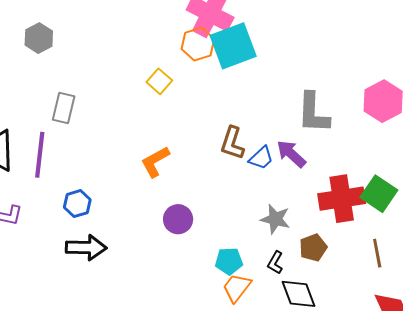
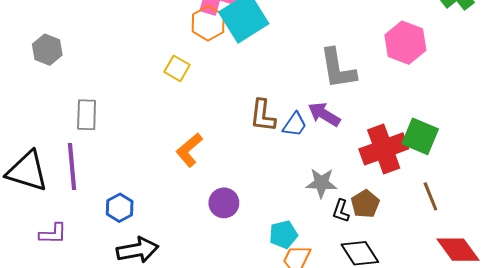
black L-shape: (275, 263) -> (341, 211), moved

